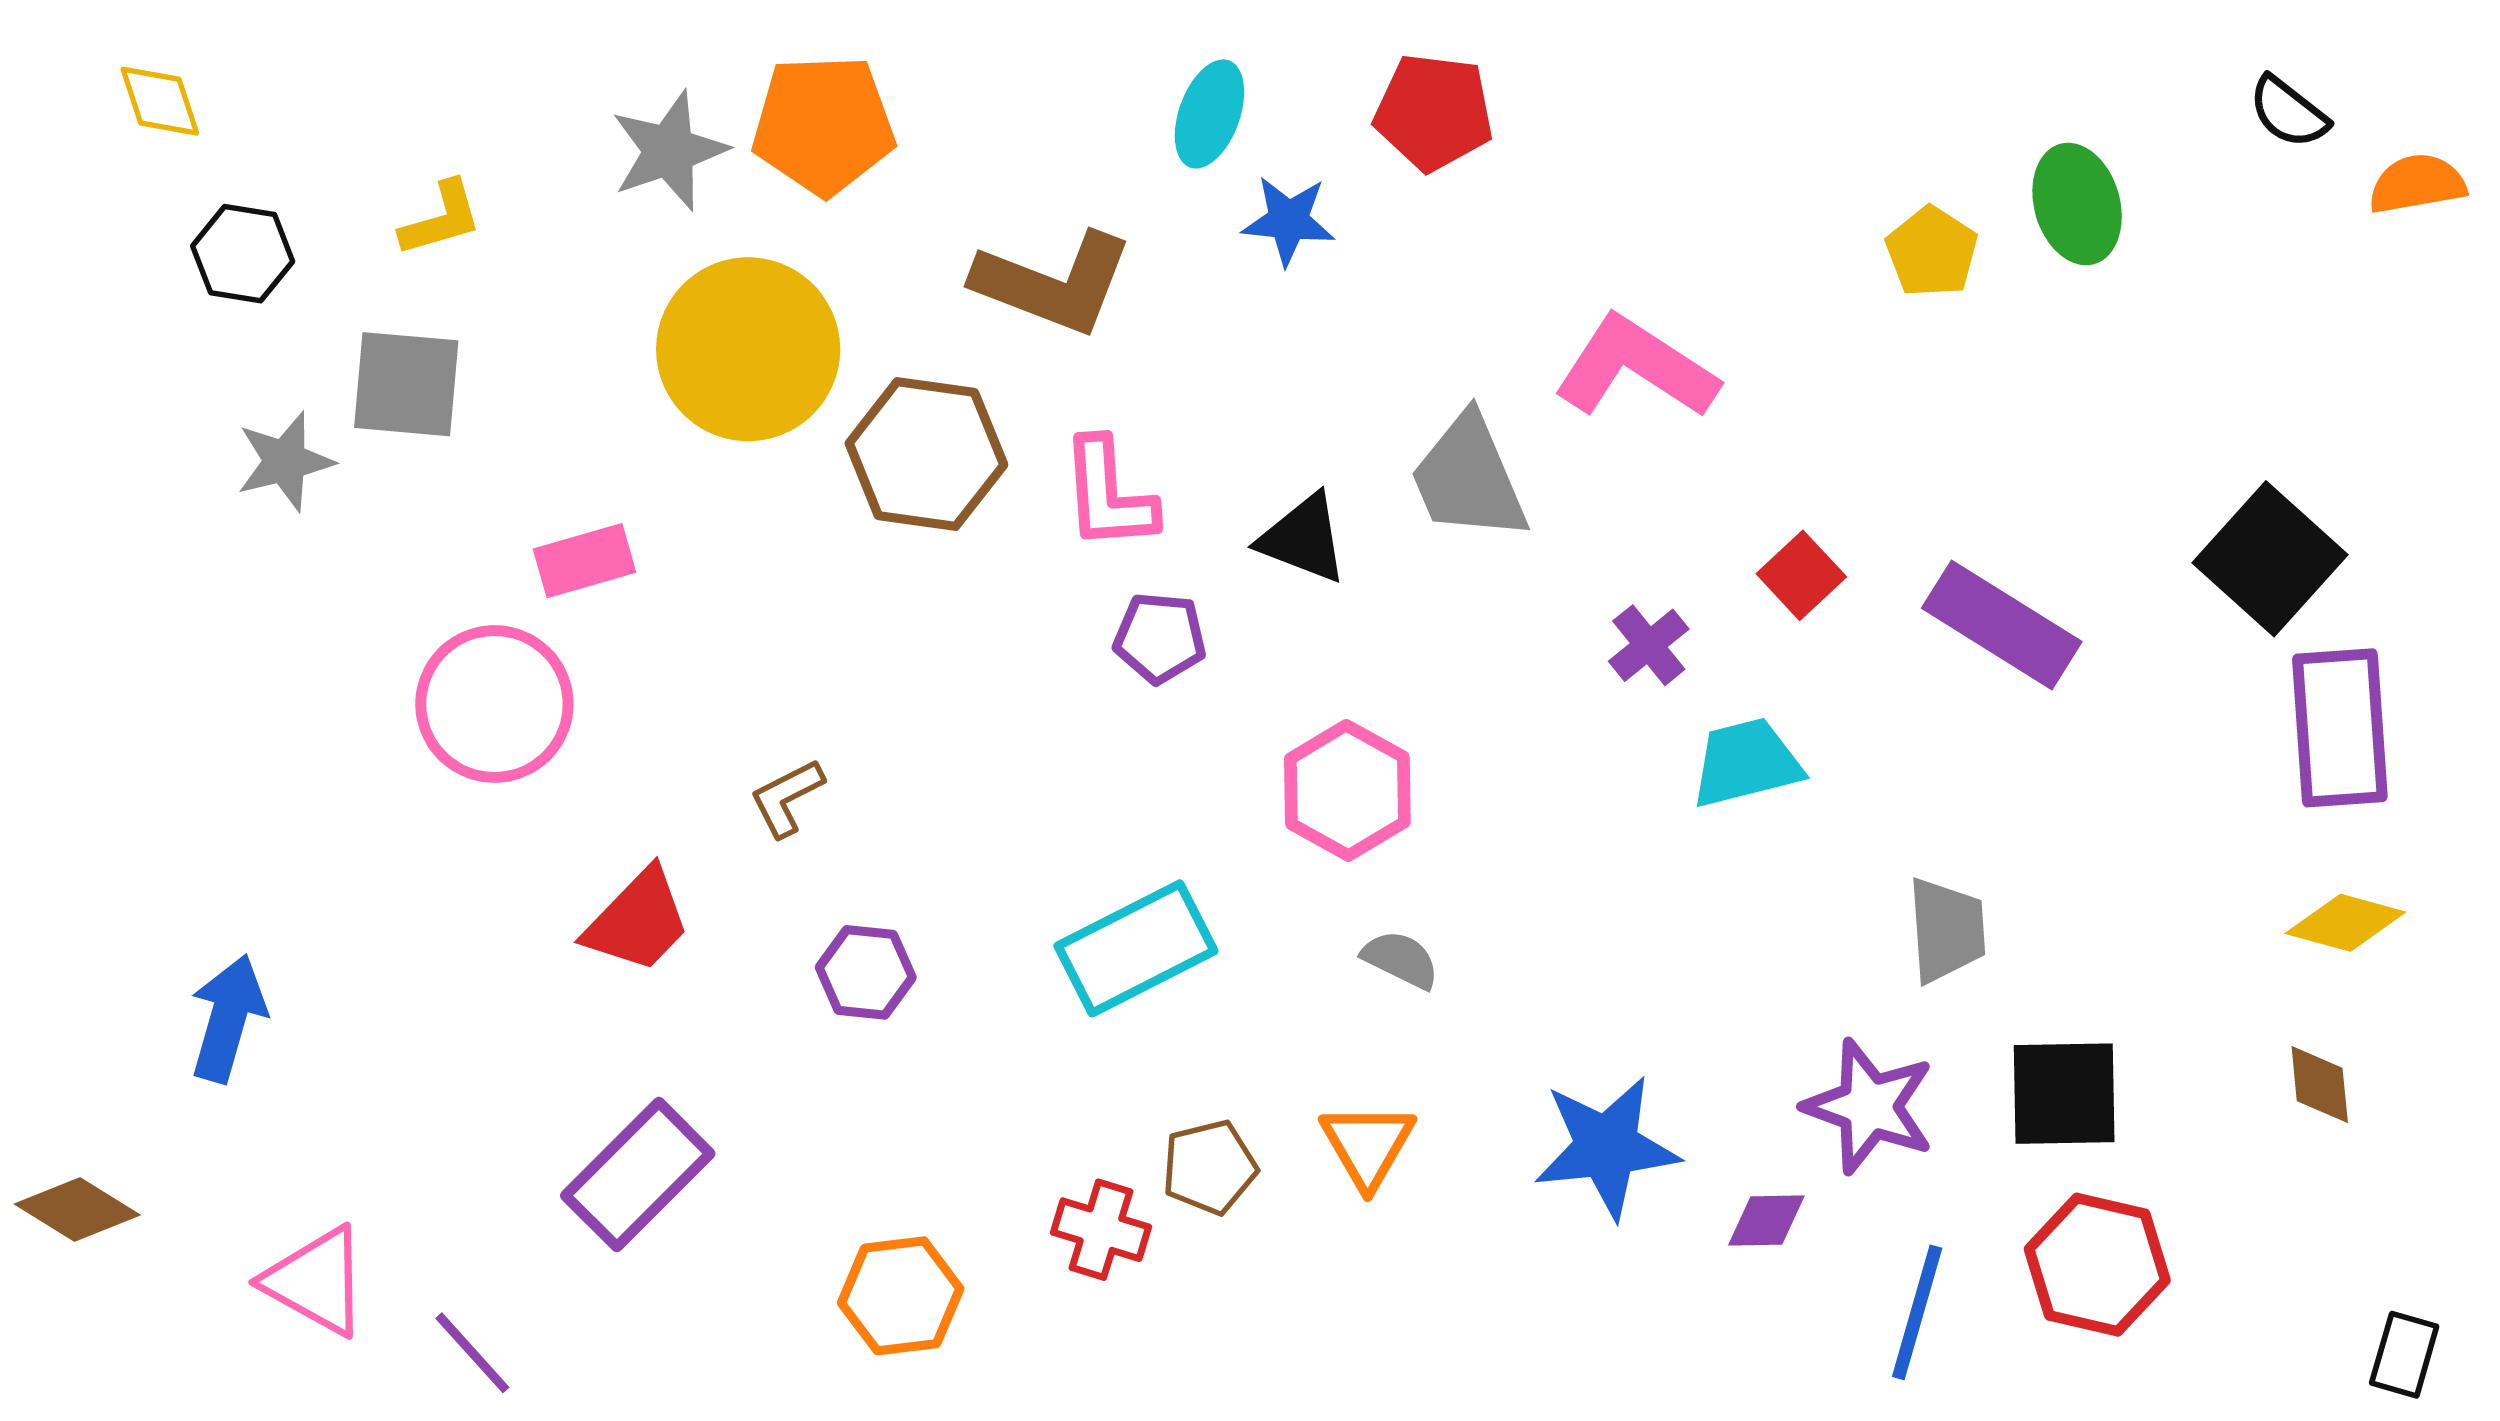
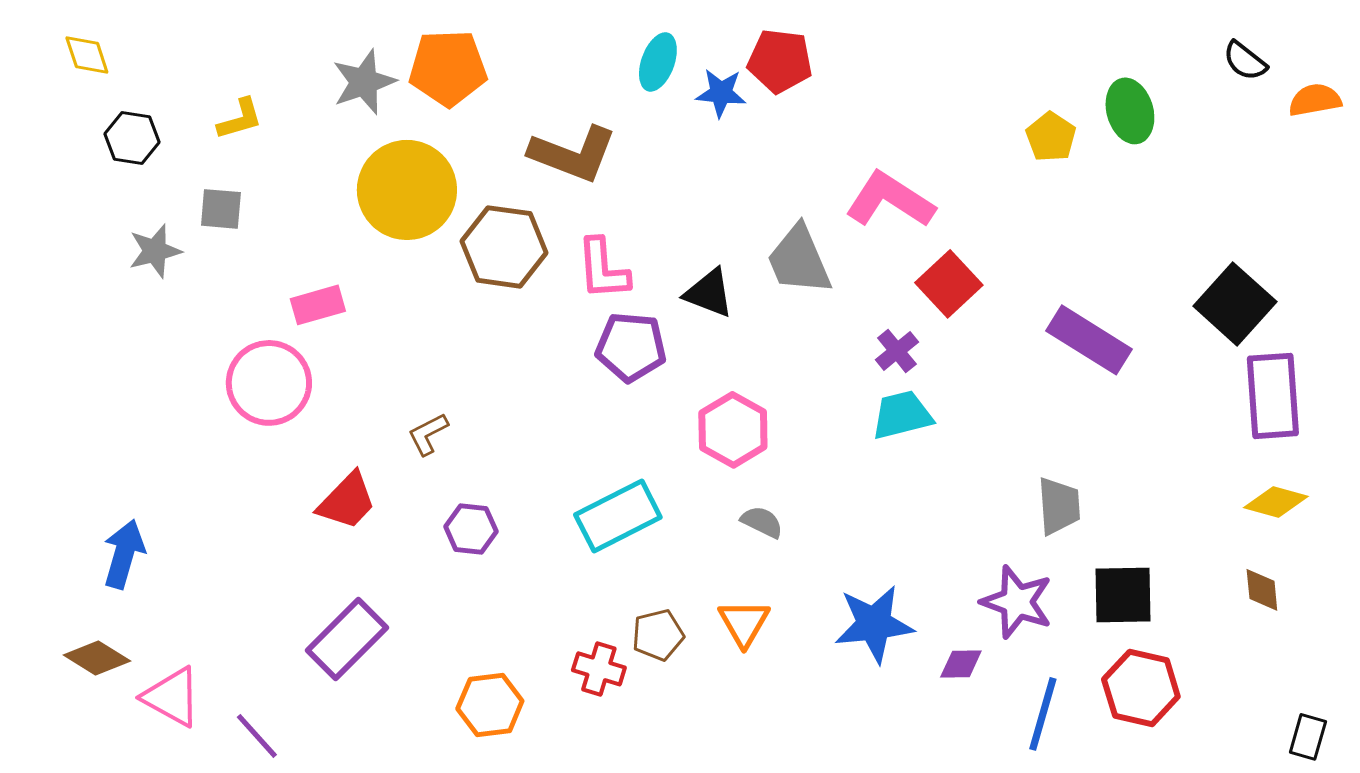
blue star: (1289, 221) -> (721, 93), moved
gray square: (406, 384) -> (221, 209), size x0.7
red square: (1801, 575) -> (949, 284), moved, size x1.4
purple pentagon: (1160, 638) -> (631, 347), size x1.4
cyan trapezoid: (1746, 763) -> (902, 415), moved
brown diamond: (77, 1209) -> (97, 658), moved

